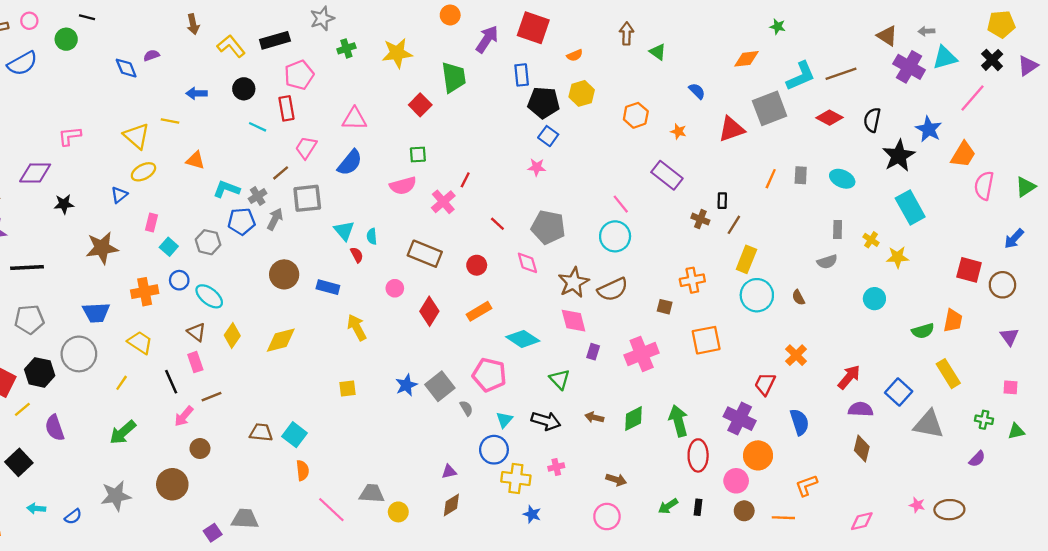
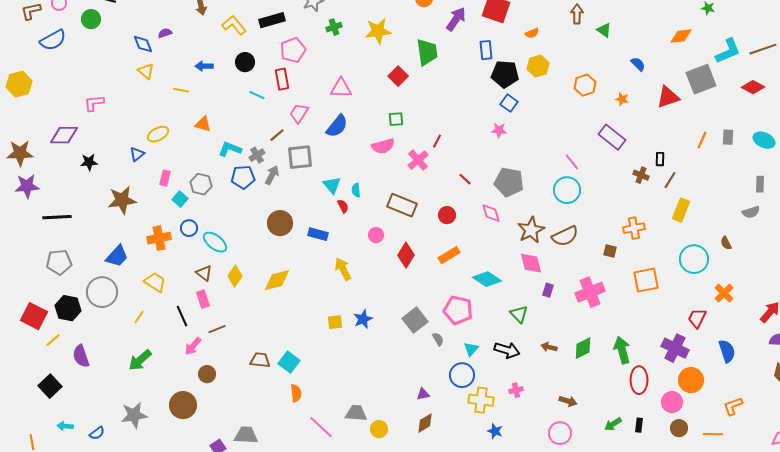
yellow triangle: (137, 136) -> (146, 71), moved, size x0.7
gray hexagon: (208, 242) -> (201, 184), moved
cyan circle: (757, 295) -> (694, 259), moved
blue trapezoid: (96, 312) -> (117, 256), turned -45
blue star: (406, 385) -> (363, 319), moved

